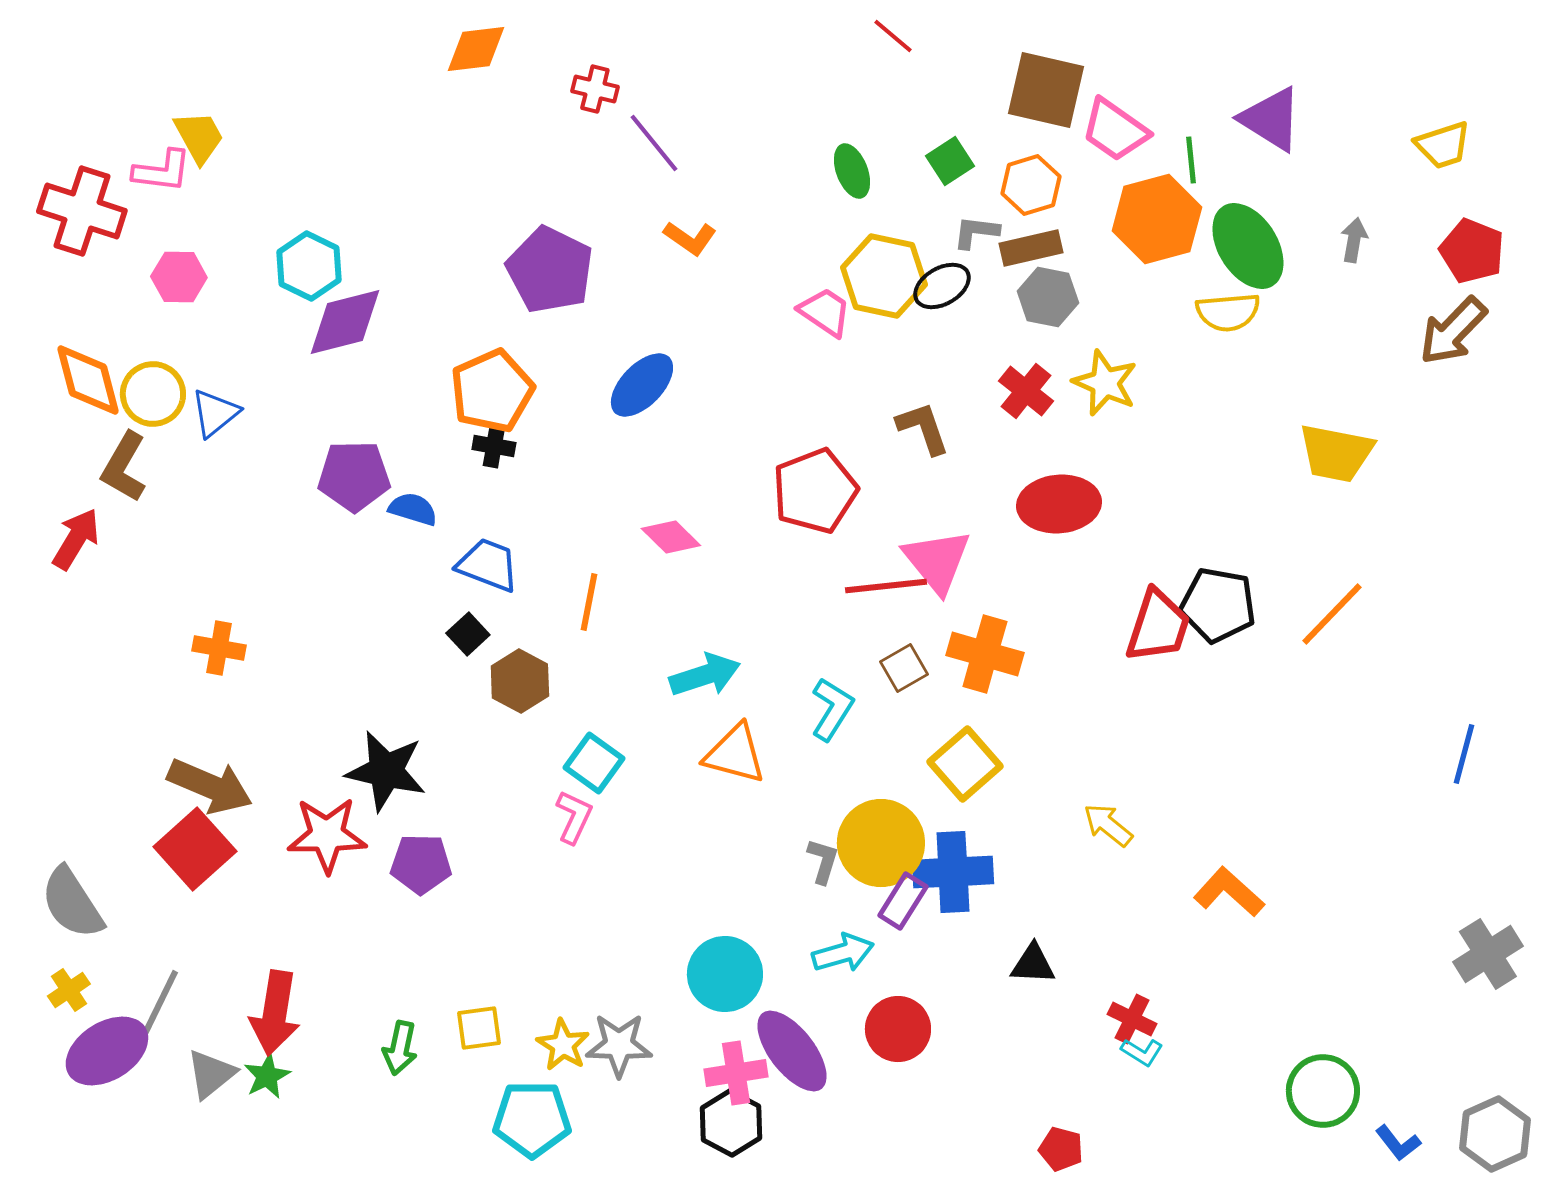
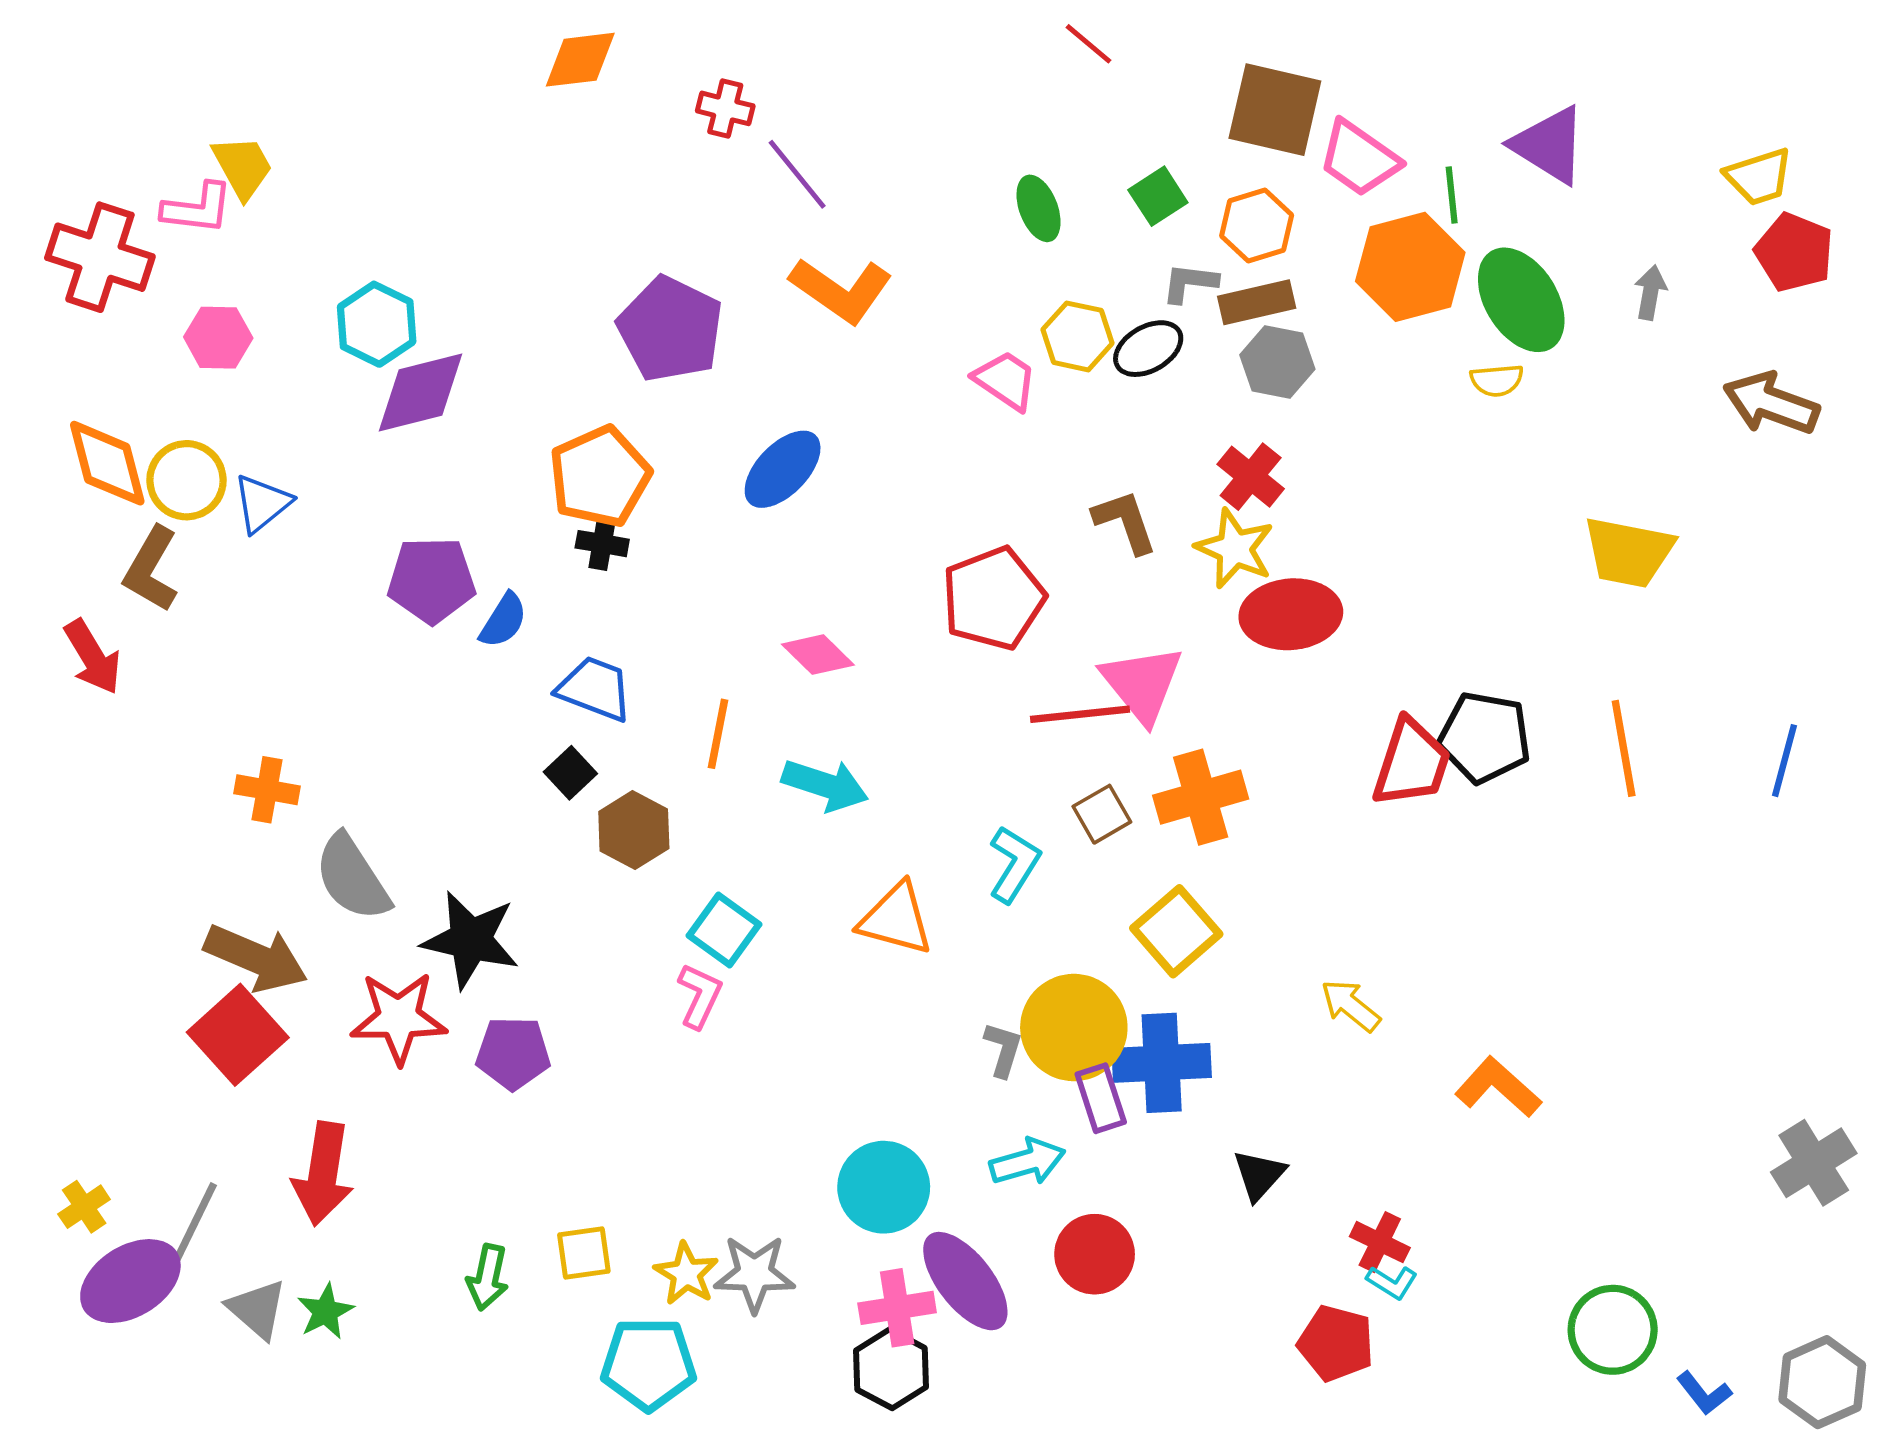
orange L-shape: (690, 238) -> (841, 290), size x1.6
red pentagon: (1472, 251) -> (1794, 252), moved
yellow hexagon: (884, 276) -> (1078, 336), size x0.7
yellow semicircle: (1228, 312) -> (1497, 380), size x0.7
brown arrow: (1453, 331) -> (1771, 403), turned 66
yellow star: (1105, 383) -> (1235, 548), moved
blue semicircle: (413, 509) -> (503, 620), turned 105
red arrow: (76, 539) -> (93, 657), turned 118
orange line: (1332, 614) -> (1624, 748), turned -54
orange cross: (985, 654) -> (1201, 797), turned -32
cyan arrow: (705, 675) -> (825, 785), moved, turned 36
blue line: (1464, 754) -> (1784, 761), moved
purple rectangle: (903, 901) -> (1101, 1098), turned -50
gray semicircle: (72, 903) -> (352, 878), moved
black triangle: (1033, 964) -> (1259, 1175), turned -51
red arrow: (275, 1013) -> (323, 1174), moved
gray triangle: (211, 1074) -> (257, 1309), turned -40
red pentagon: (1061, 1149) -> (1336, 1343), moved, size x1.4

